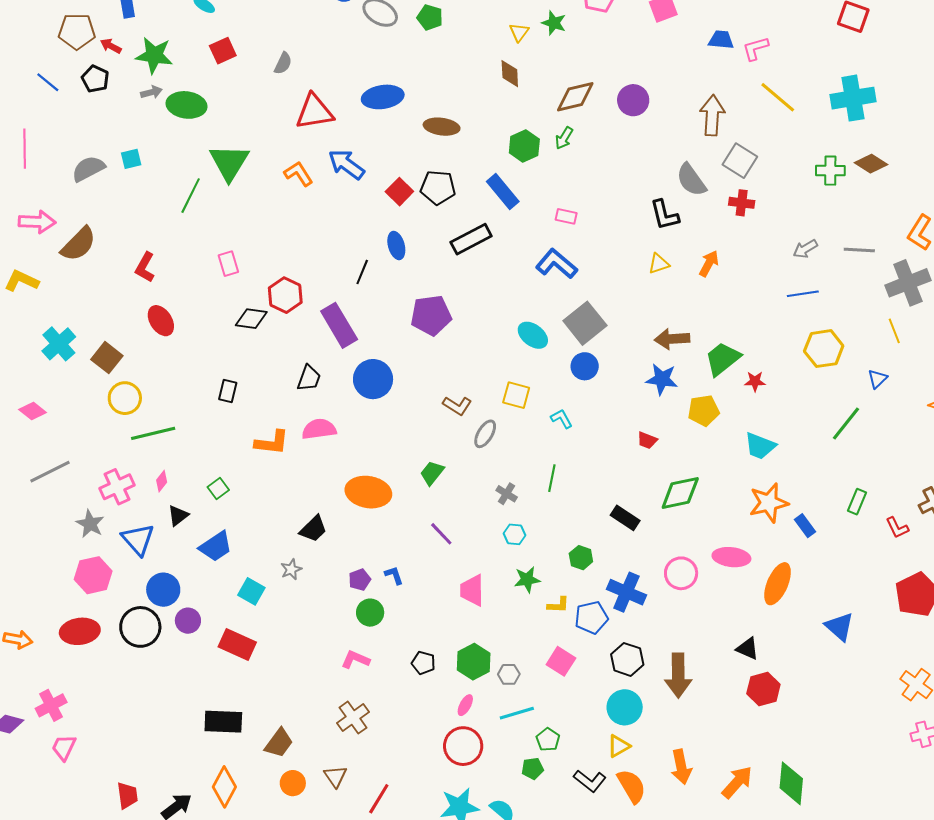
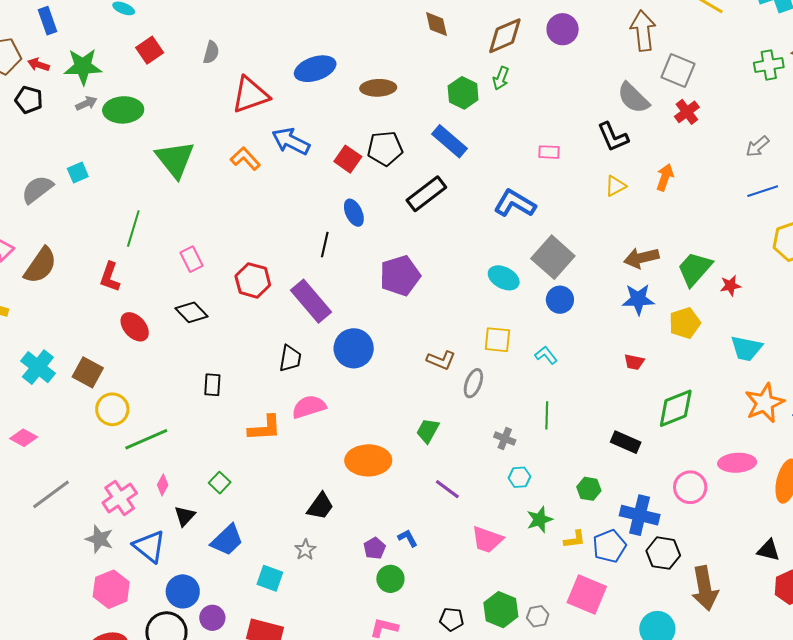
green line: (191, 196) -> (133, 228), moved
red cross: (742, 203) -> (687, 112), turned -35
pink rectangle: (566, 216) -> (549, 152), moved
black diamond: (251, 319) -> (192, 312), moved, turned 48
pink trapezoid: (472, 590) -> (487, 540), turned -60
black hexagon: (627, 659) -> (663, 553), moved
pink square: (561, 661) -> (587, 594), size x1.4

